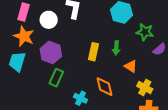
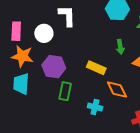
yellow rectangle: (93, 52) -> (96, 68), moved, turned -66

